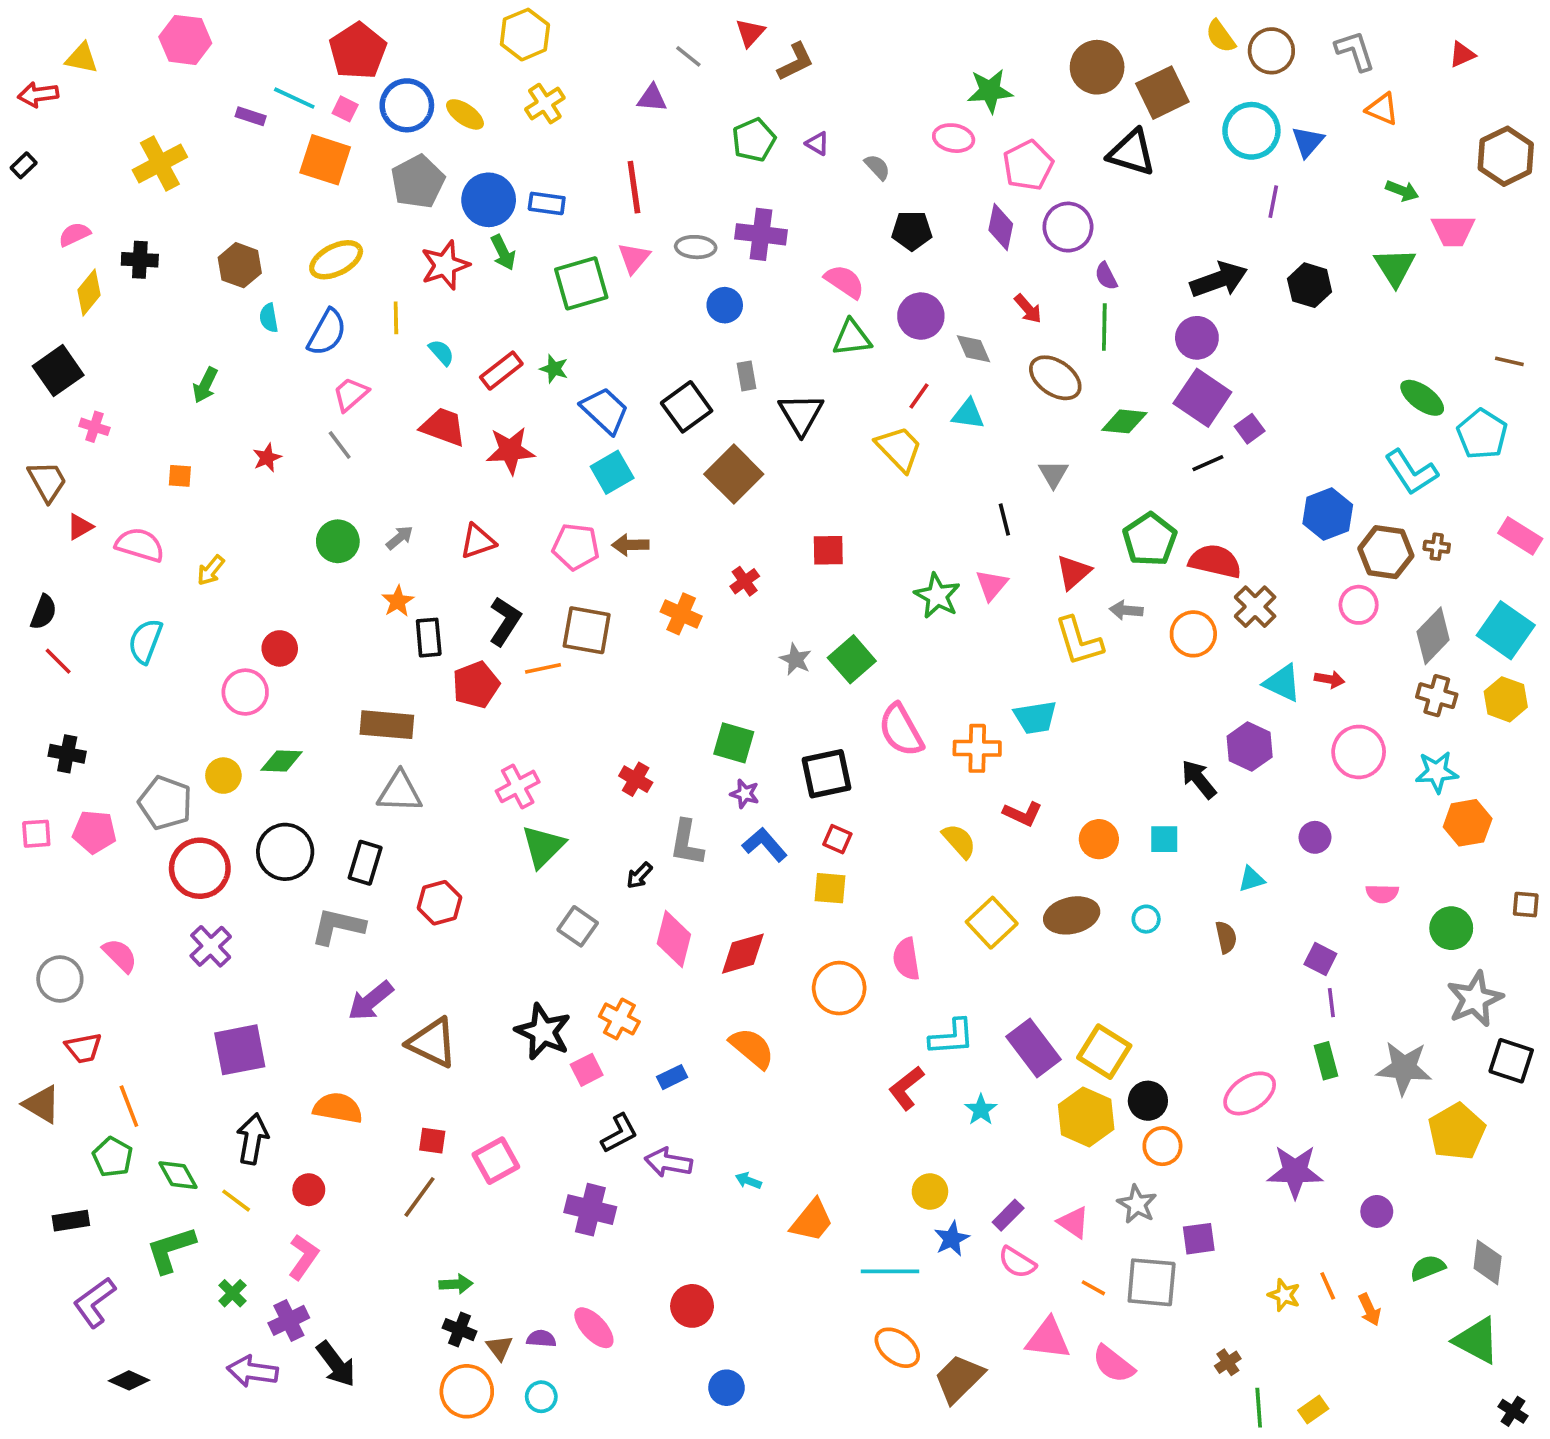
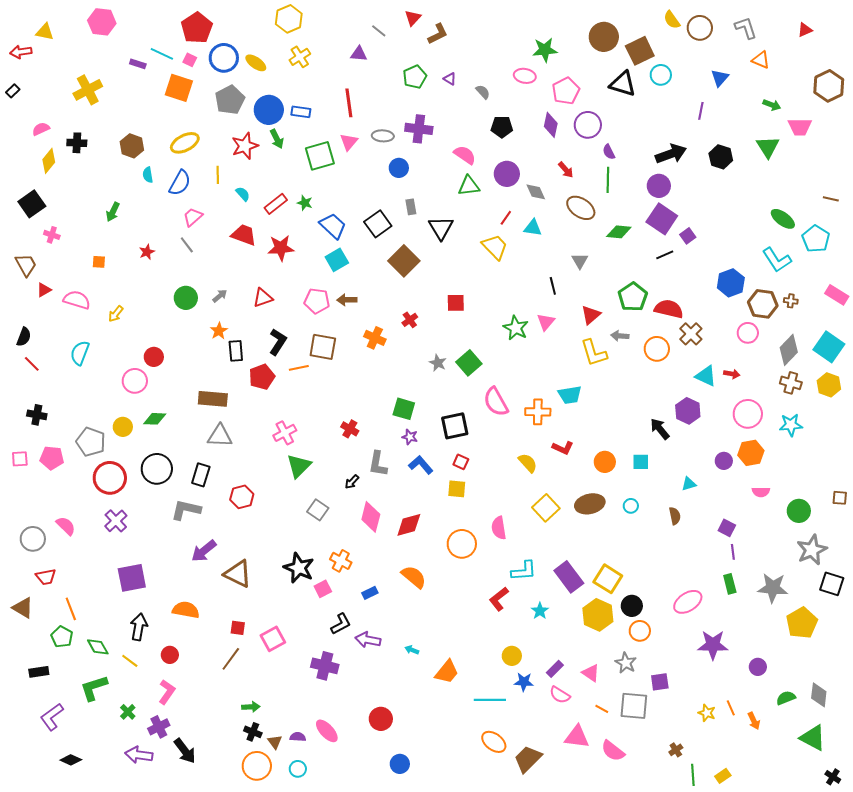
cyan circle: (1251, 131) -> (661, 75), moved, size x0.7
orange hexagon: (1468, 823) -> (751, 453), moved
blue star: (952, 1239) -> (524, 682), turned 30

